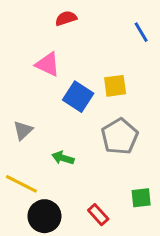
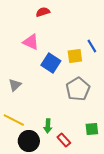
blue line: (141, 32) -> (92, 46), moved
green arrow: (63, 158) -> (48, 126), moved, turned -104

